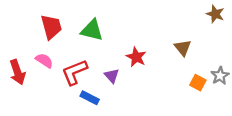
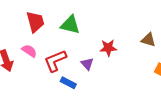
brown triangle: (183, 48) -> (148, 40), turned -35
red star: (136, 57) -> (108, 48), turned -30

